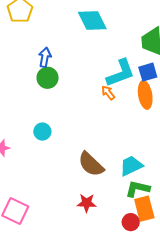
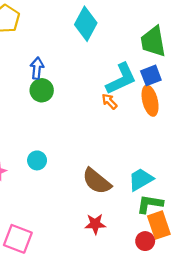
cyan diamond: (92, 20) -> (86, 24), turned 60
cyan circle: (42, 132) -> (37, 160), moved

